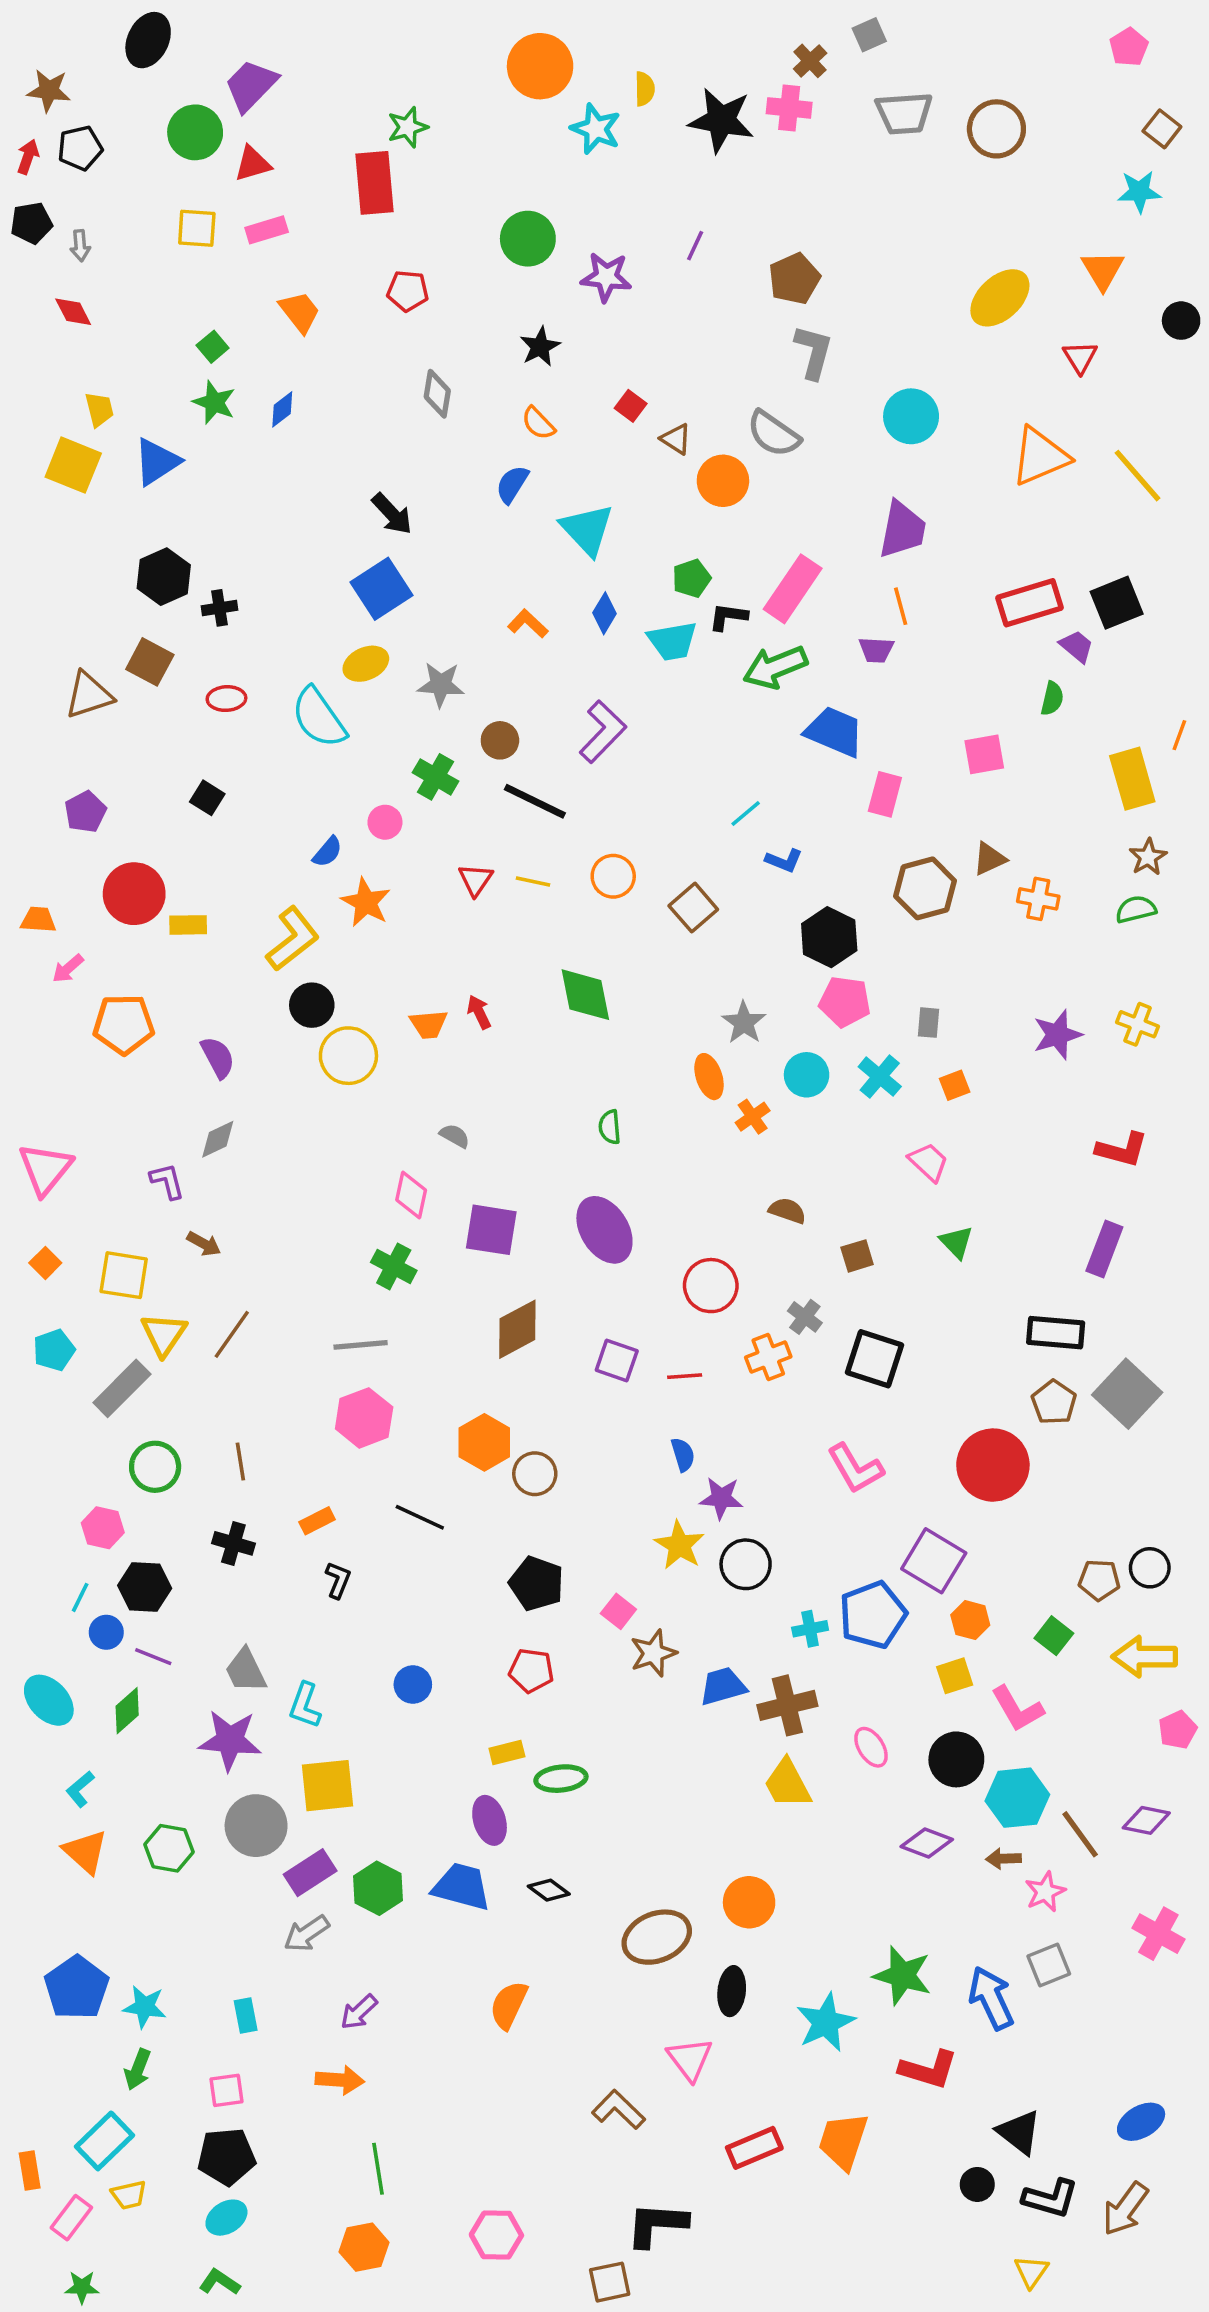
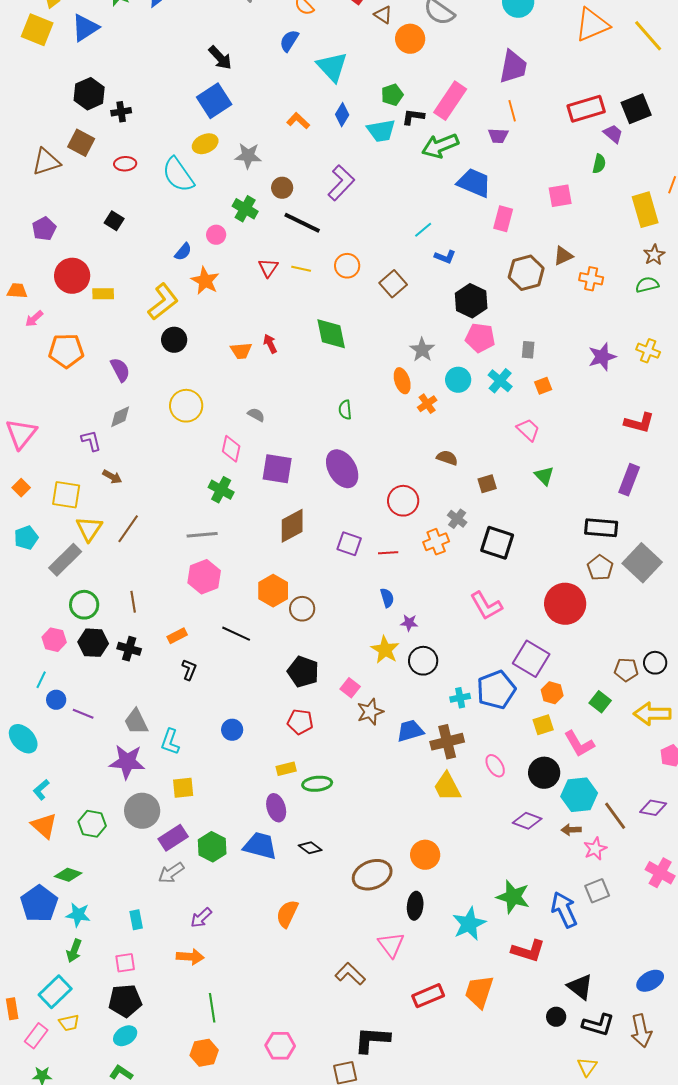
yellow circle: (348, 1056) -> (186, 406), moved
purple star: (721, 1498) -> (409, 623), size x0.7
black hexagon: (145, 1587) -> (93, 643), moved
green diamond: (127, 1711) -> (68, 875), moved, turned 60
yellow square: (328, 1786) -> (183, 788), size x0.7
brown arrow: (1125, 2209) -> (641, 1031), turned -48

